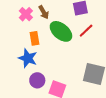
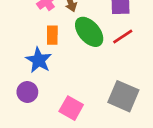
purple circle: (37, 80) -> (27, 92), moved

